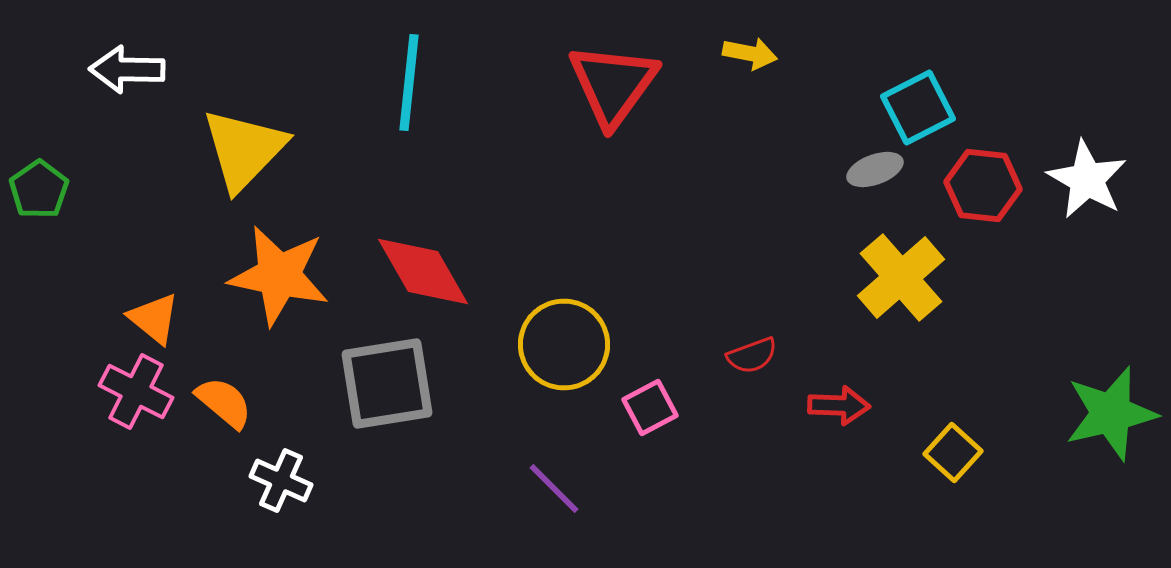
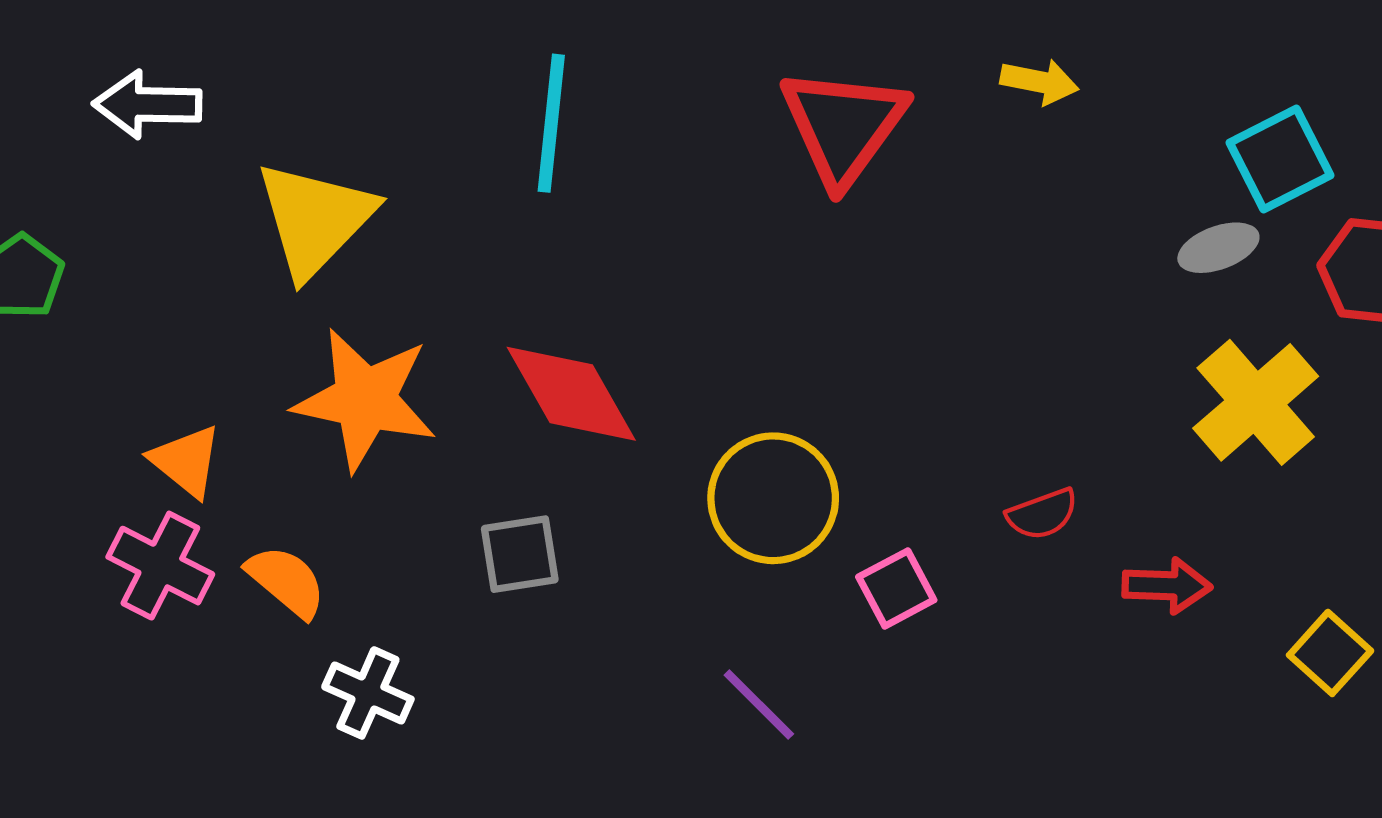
gray square: (387, 384) -> (520, 554), size x0.6

